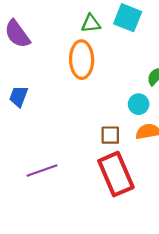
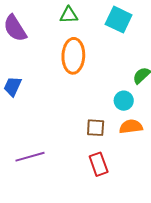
green triangle: (91, 23) -> (69, 15), moved
red rectangle: (116, 174) -> (99, 164), size x0.6

